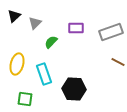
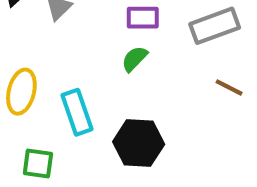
green semicircle: (51, 42) -> (135, 59), moved

